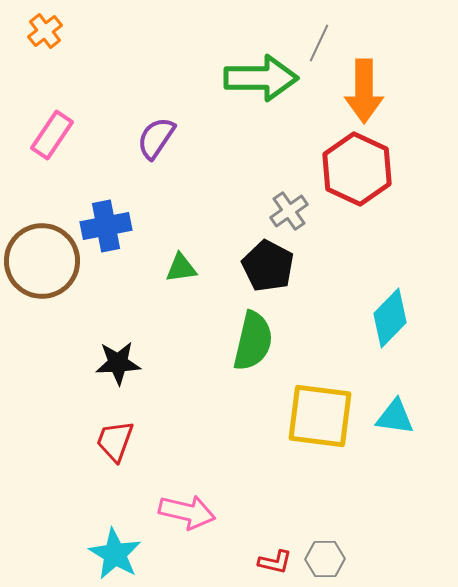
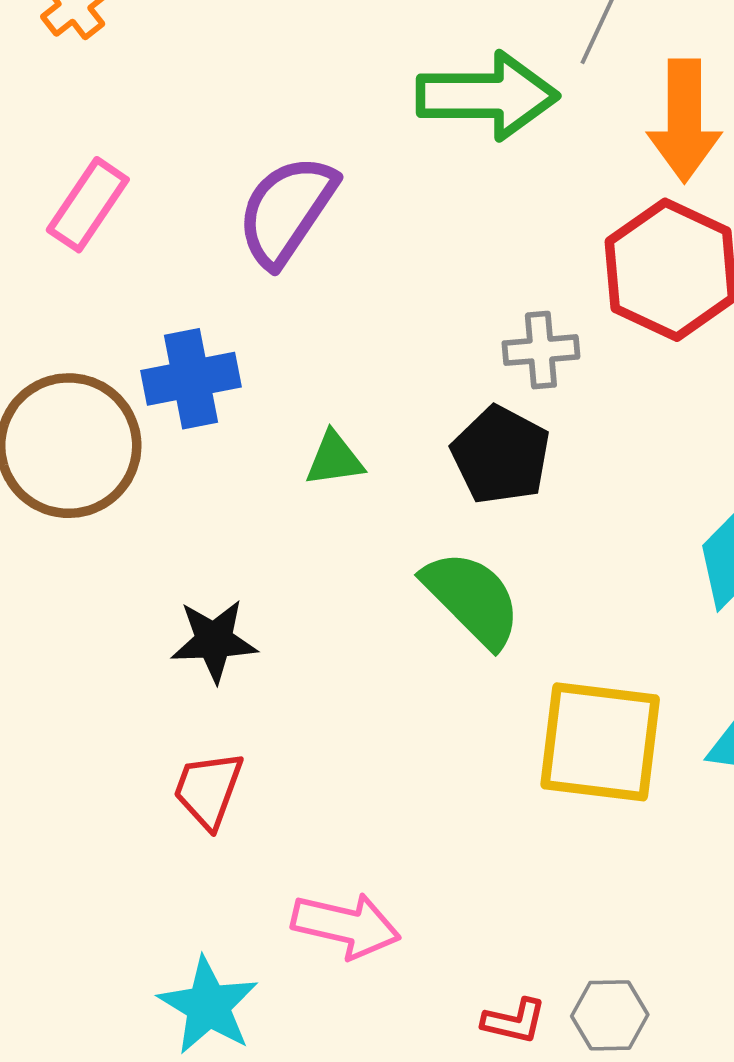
purple semicircle: (156, 138) -> (287, 210), size x1.4
gray cross: (289, 211) -> (541, 350), turned 30
green semicircle: (253, 341) -> (472, 599), turned -58

